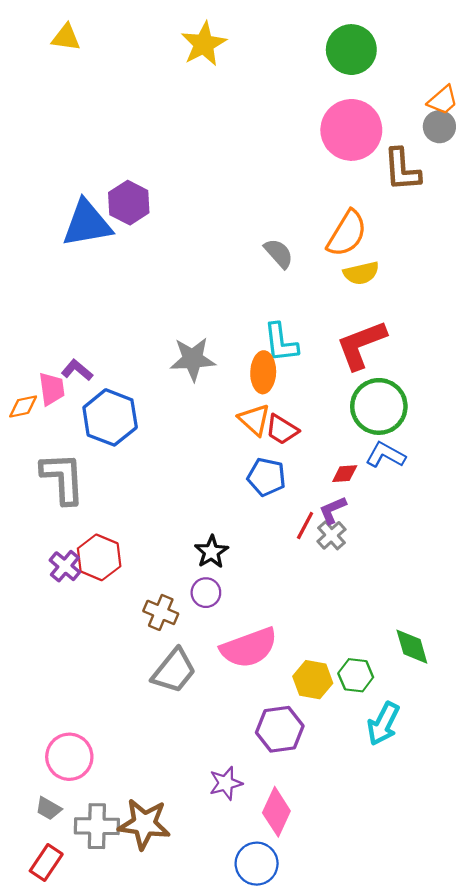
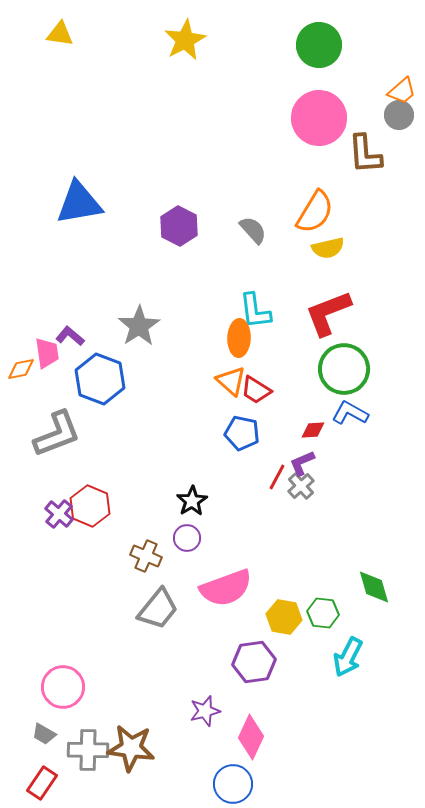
purple hexagon: (129, 203) -> (179, 226), moved
gray star: (193, 359) -> (139, 326), moved, turned -30
gray L-shape: (63, 478) -> (57, 434), turned 72

